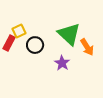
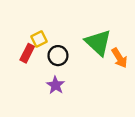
purple star: (62, 63) -> (56, 85), moved

